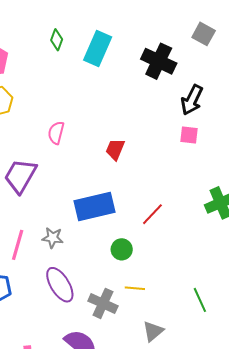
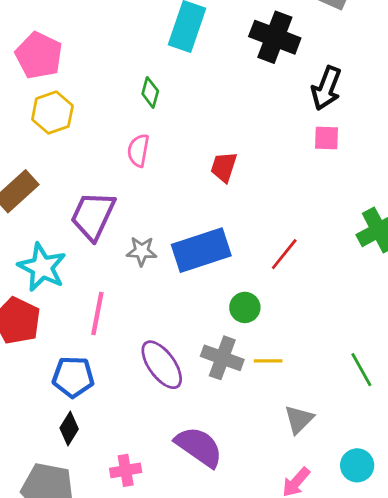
green diamond: (57, 40) -> (150, 92), moved
gray star: (53, 238) -> (142, 251), moved
gray cross: (103, 303) -> (222, 358), moved

